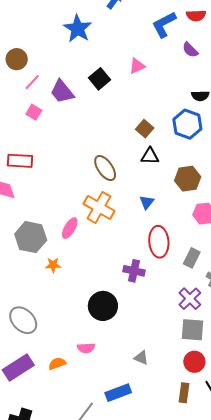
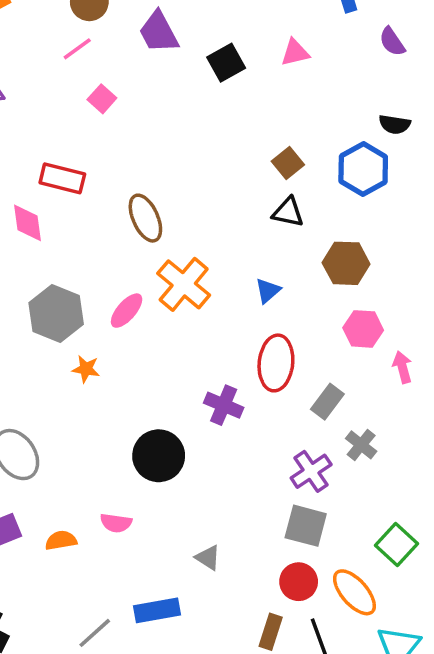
pink line: (32, 82) -> (77, 49), moved
purple trapezoid: (62, 92) -> (159, 32), moved
brown ellipse: (105, 168) -> (145, 218), moved

